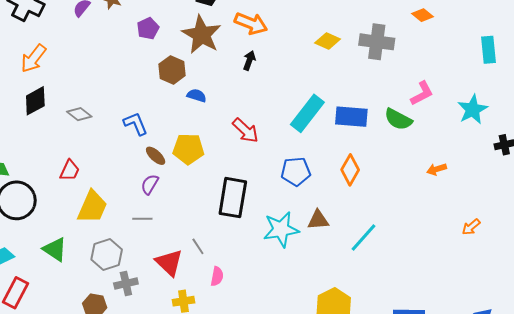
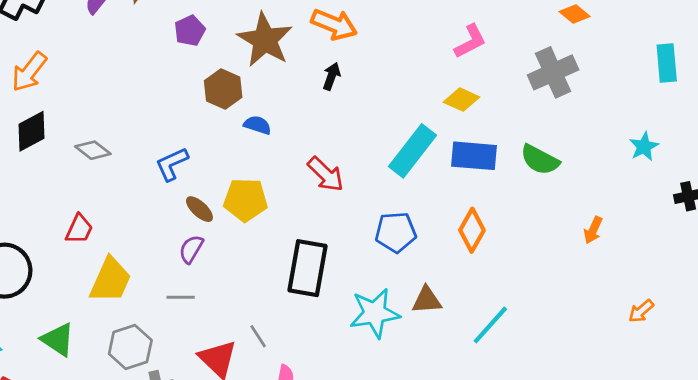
yellow diamond: (328, 41) -> (461, 100), moved
gray cross: (377, 42) -> (553, 72), moved, turned -32
pink L-shape: (422, 93) -> (470, 41), moved
cyan star: (473, 109) -> (644, 147), size x0.7
blue L-shape: (136, 124) -> (172, 164), turned -92
orange arrow: (437, 169) -> (593, 230), turned -48

